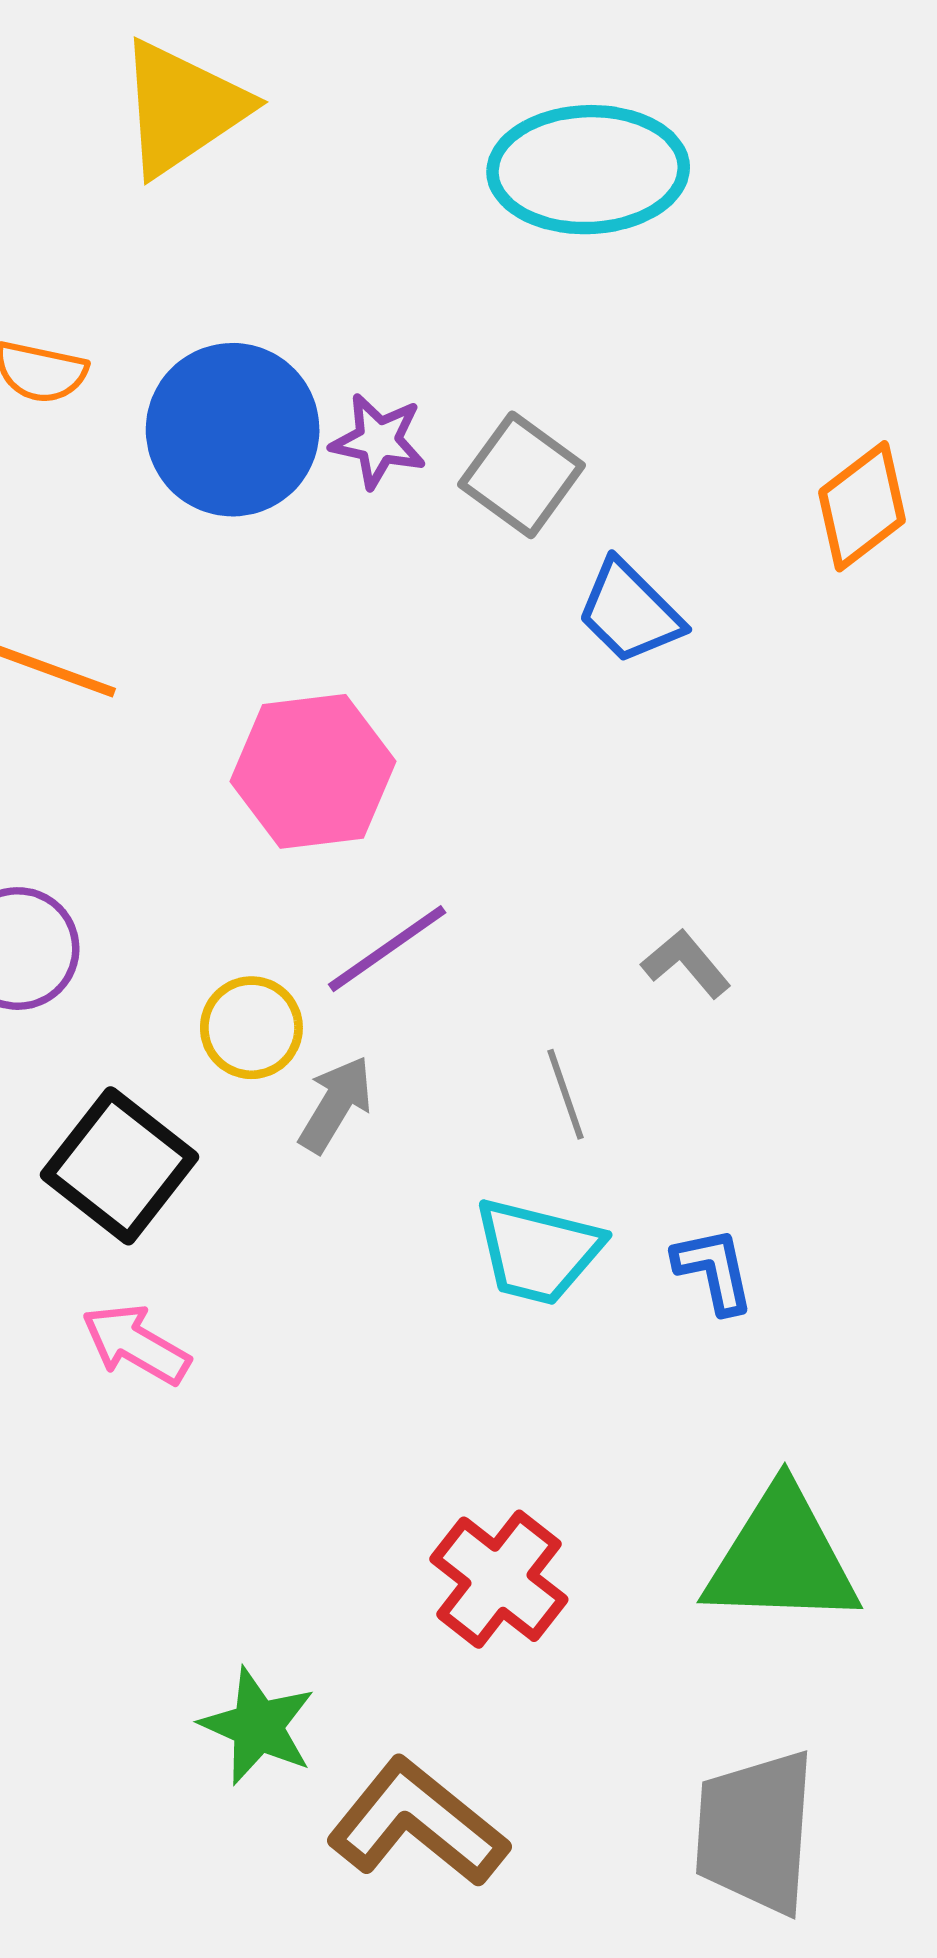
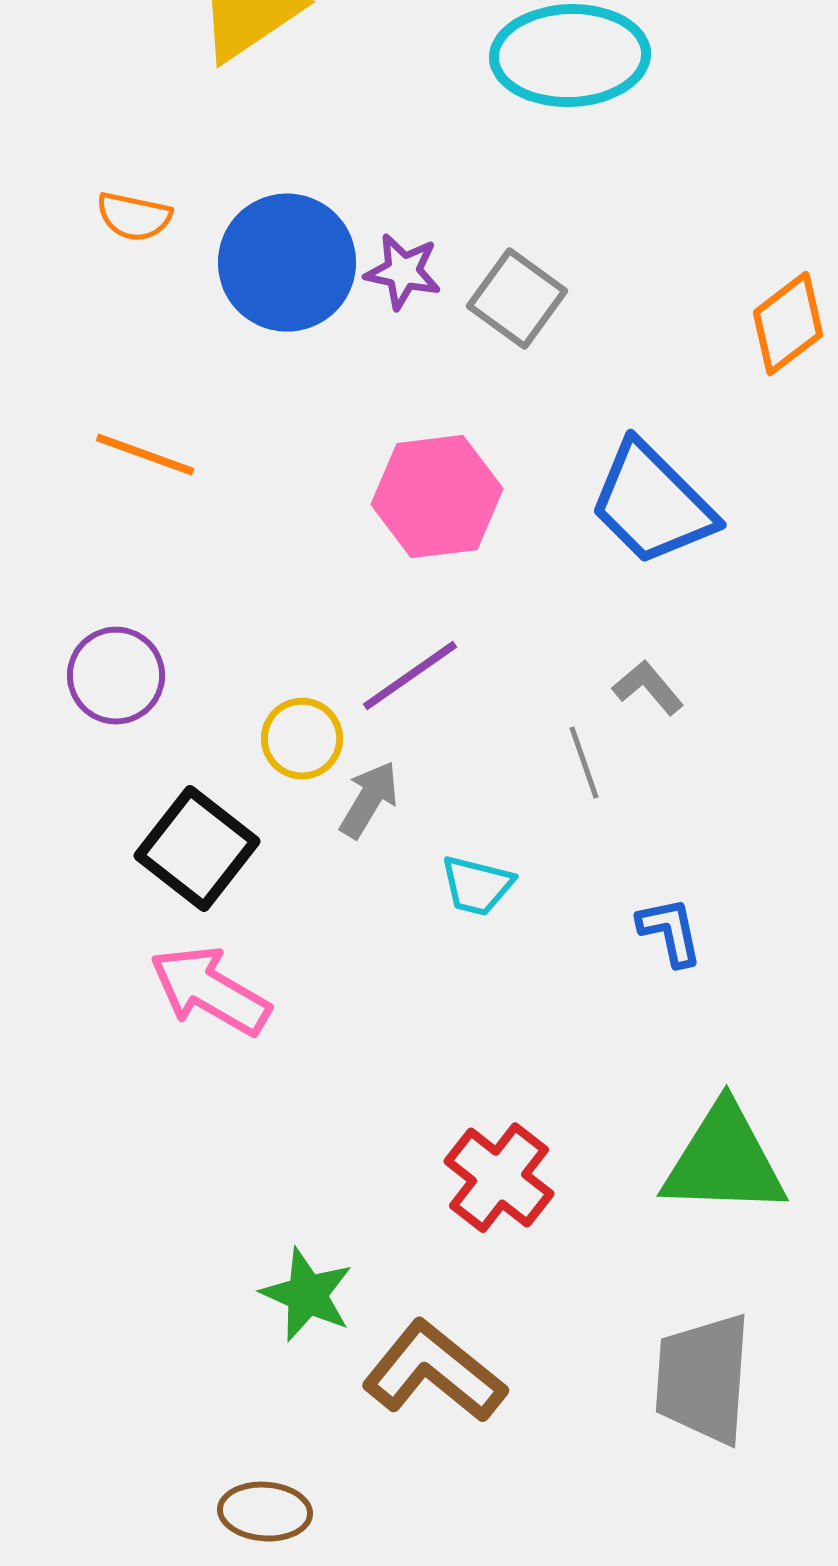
blue trapezoid: (630, 612) -> (652, 504), moved, size x1.5
pink hexagon: (313, 771) -> (437, 497), moved
gray line: (566, 1094) -> (584, 763), moved
cyan trapezoid: (538, 1251) -> (477, 886), moved, size x0.7
pink arrow: (136, 1344) -> (210, 991), size x1.4

